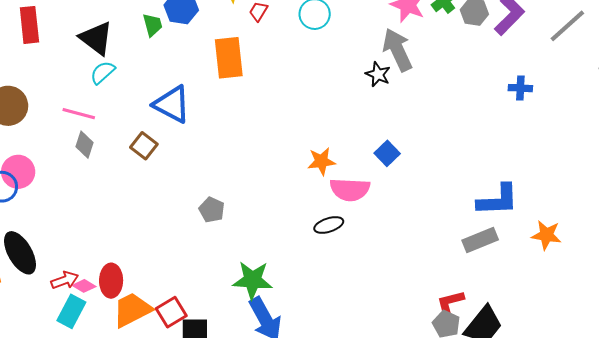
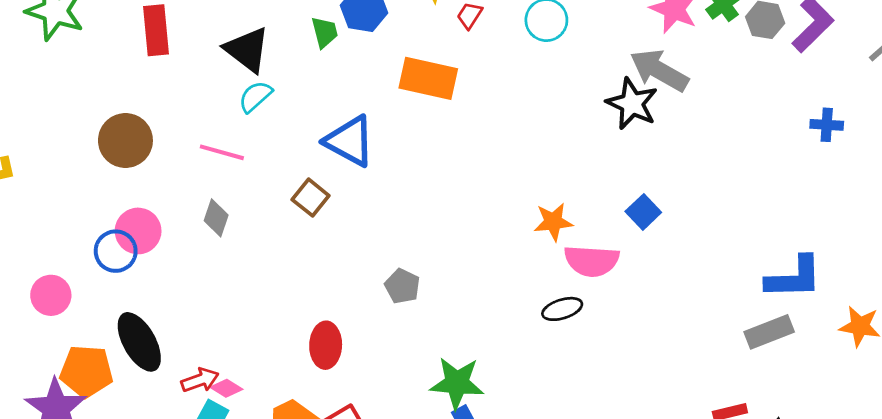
gray arrow: (397, 50) -> (659, 70), turned -36
orange rectangle: (229, 58) -> (428, 78), turned -72
black star: (378, 74) -> (632, 104), size x1.5
gray diamond: (84, 145) -> (216, 218), moved
red ellipse: (111, 281) -> (326, 345), moved

